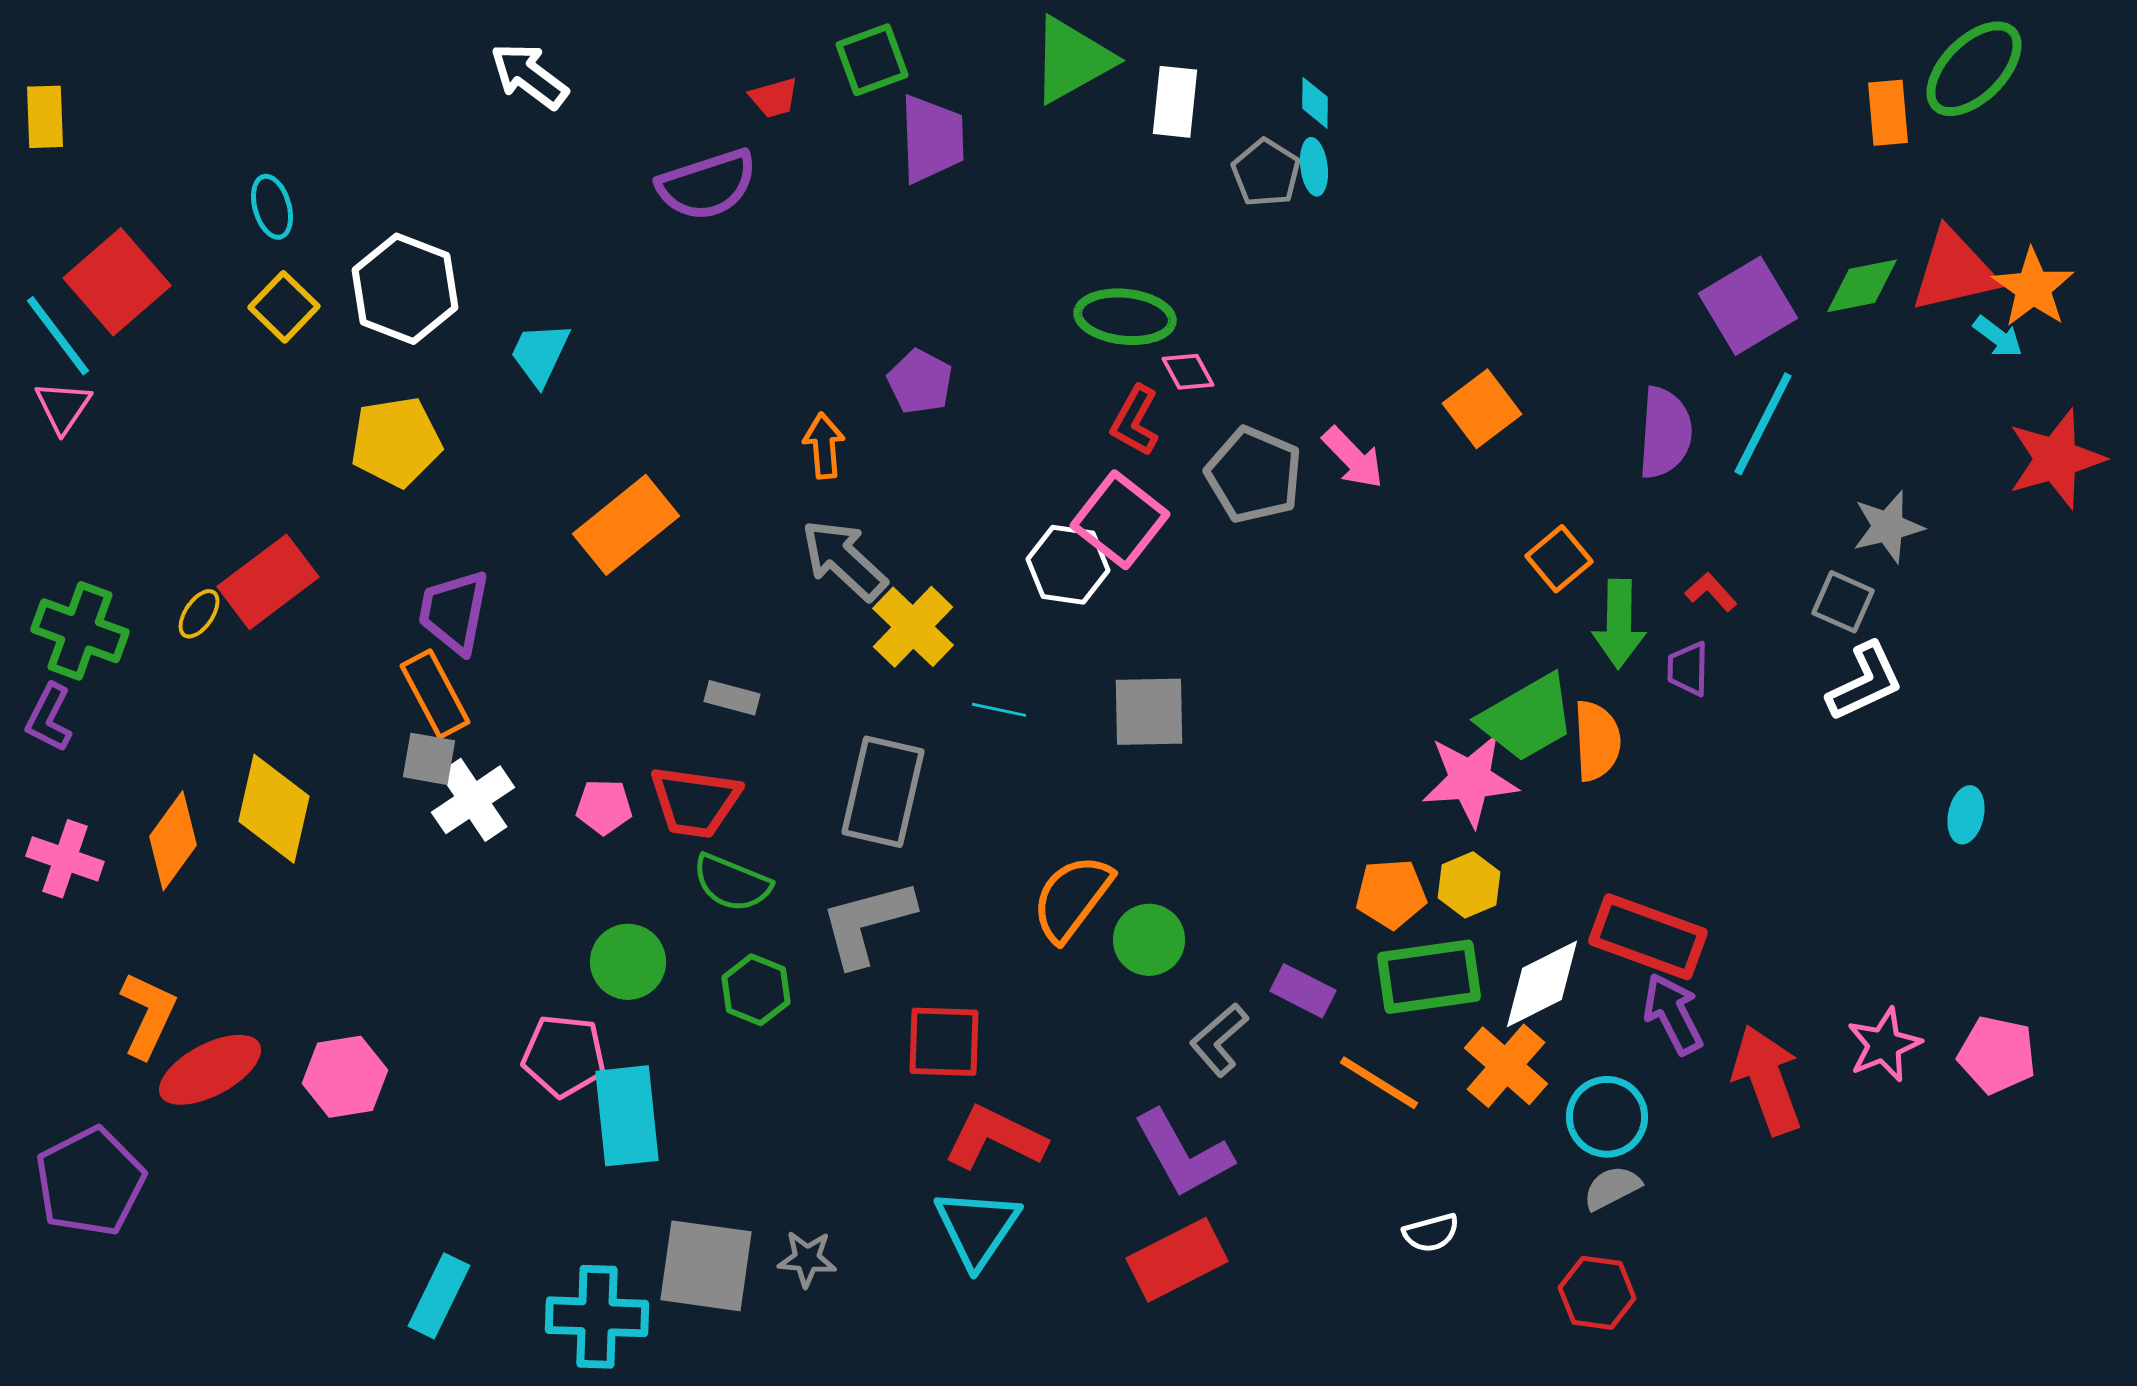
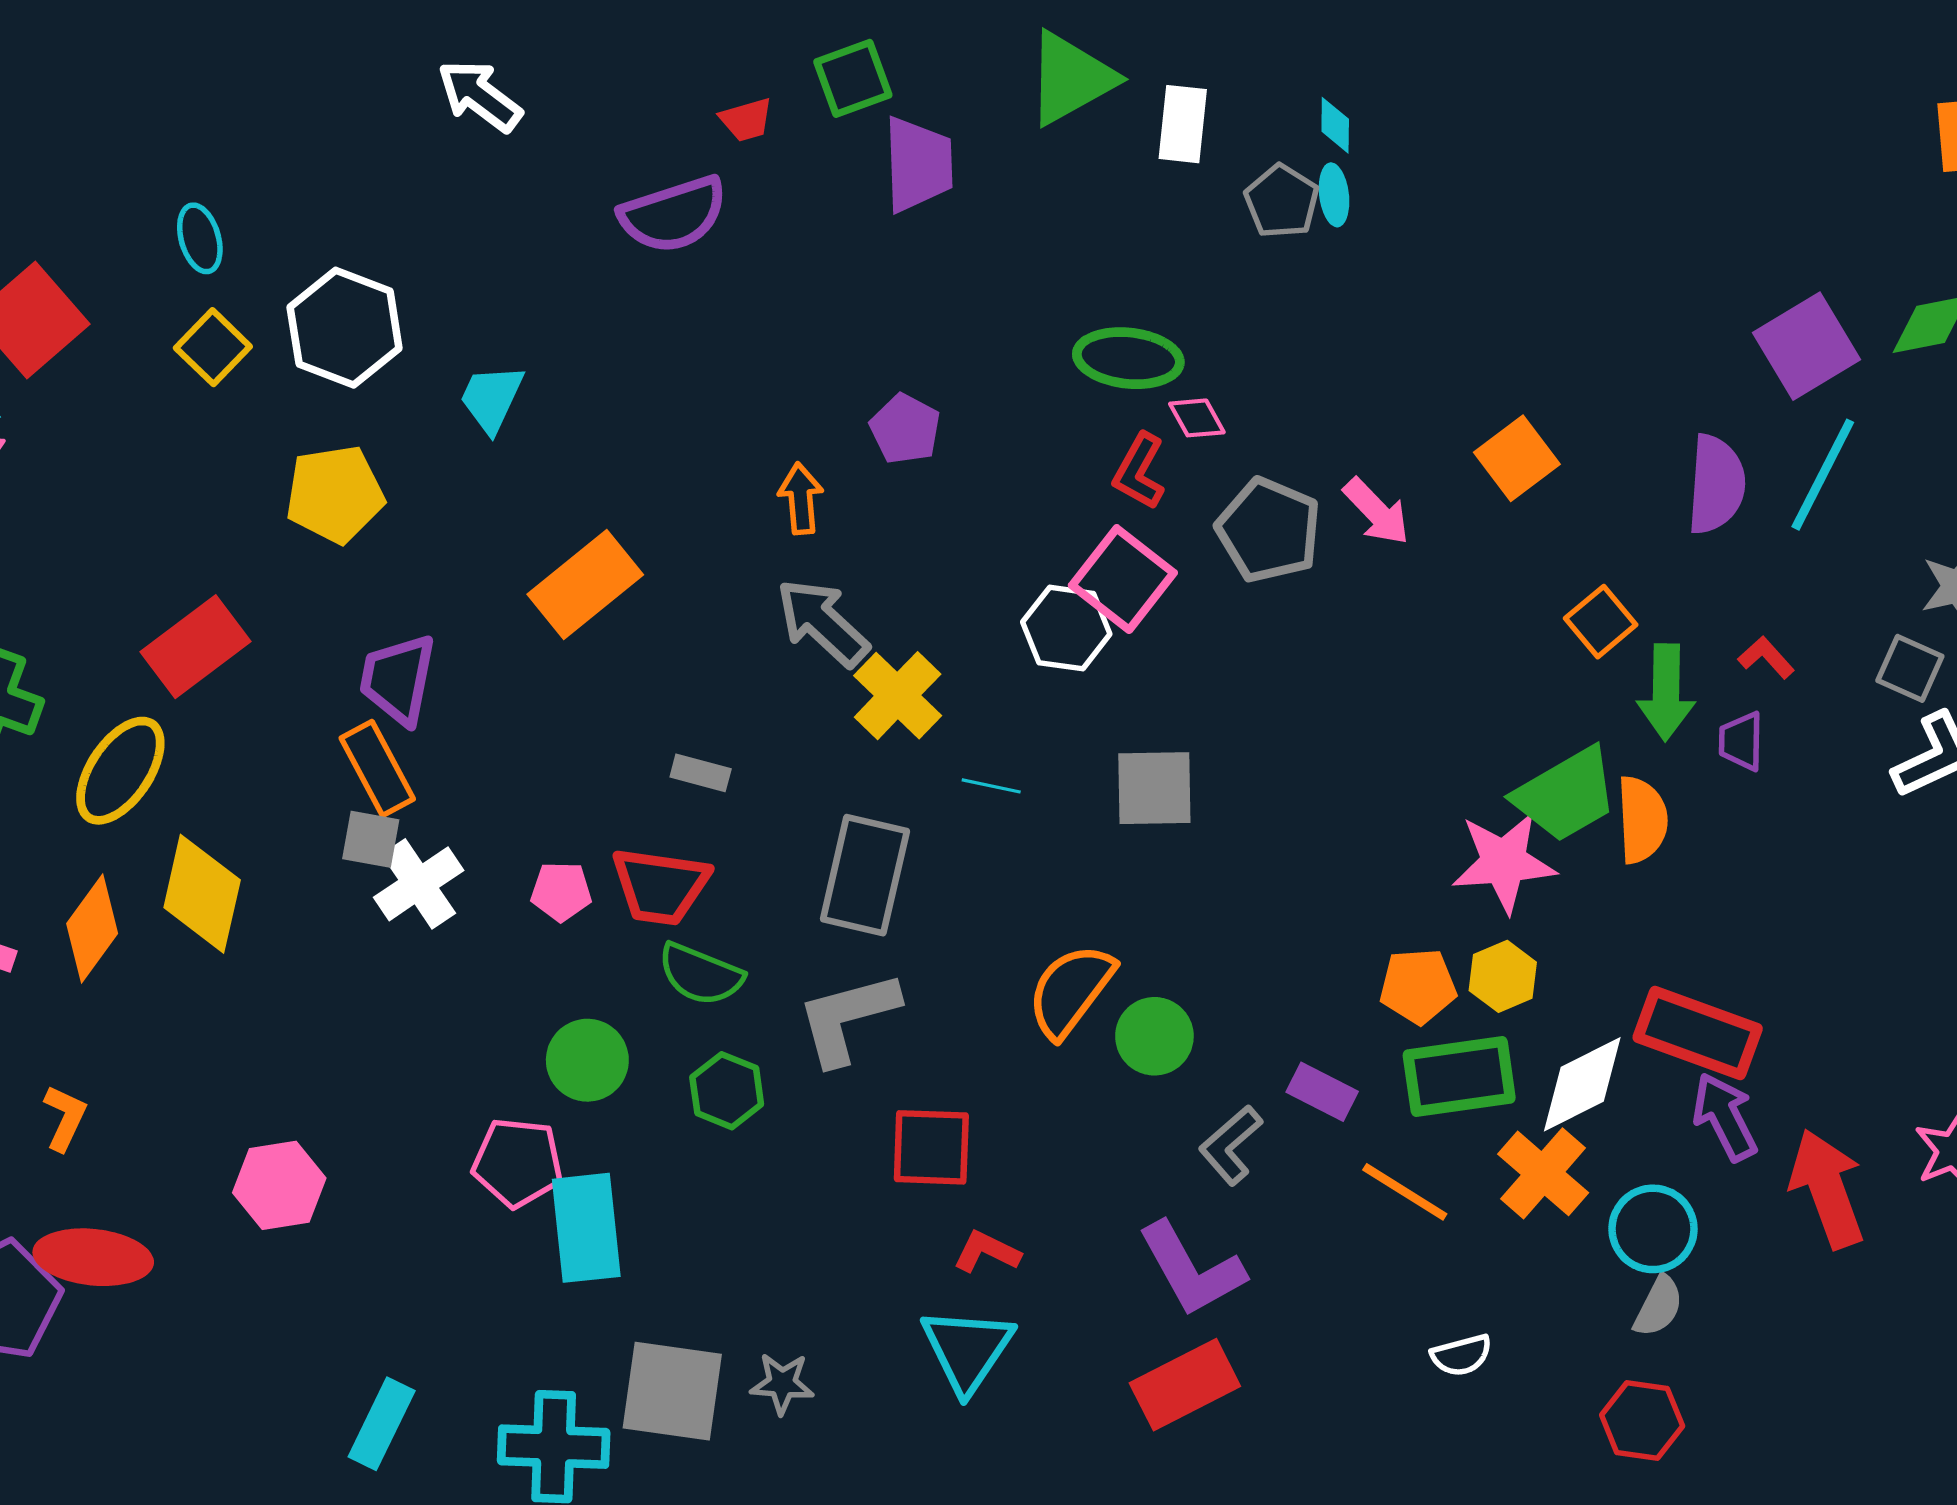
yellow ellipse: (199, 614) -> (120, 771), moved, size x2.0
orange L-shape: (148, 1015) -> (65, 1118), size x0.7
red ellipse: (210, 1070) -> (93, 1257), moved, turned 34
red L-shape: (995, 1138) -> (987, 1252), size x0.6
gray semicircle: (1612, 1188) -> (1658, 1306), turned 144

